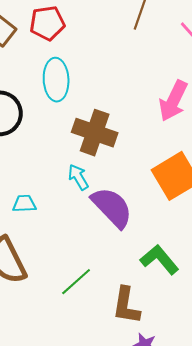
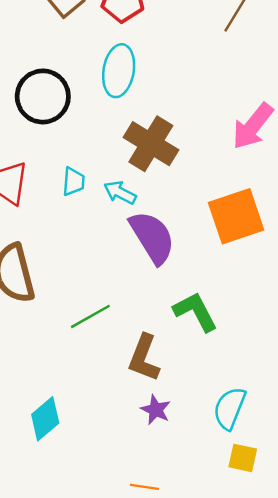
cyan arrow: (78, 177) -> (120, 193), turned -44
cyan trapezoid: (24, 204) -> (73, 182), moved, turned 85

